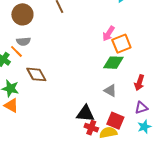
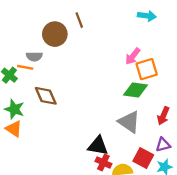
brown circle: (22, 14) -> (55, 34), moved
orange line: (16, 51) -> (25, 67), turned -40
gray triangle: (110, 91) -> (129, 122), size x1.5
red square: (115, 121) -> (143, 158), moved

